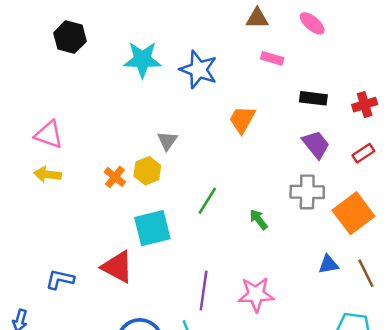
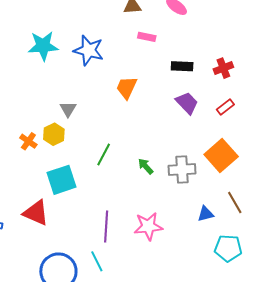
gray cross: (307, 192) -> (182, 170), moved
blue triangle: (328, 264) -> (206, 214), moved

